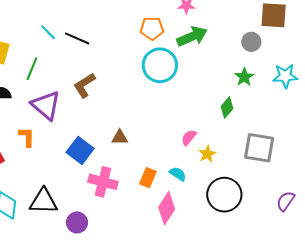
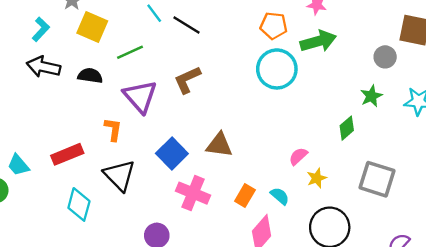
green line: (32, 69) -> (130, 52), turned 35
brown triangle: (120, 137) -> (219, 145), size x1.4
black triangle: (43, 201) -> (119, 175), moved, turned 36

